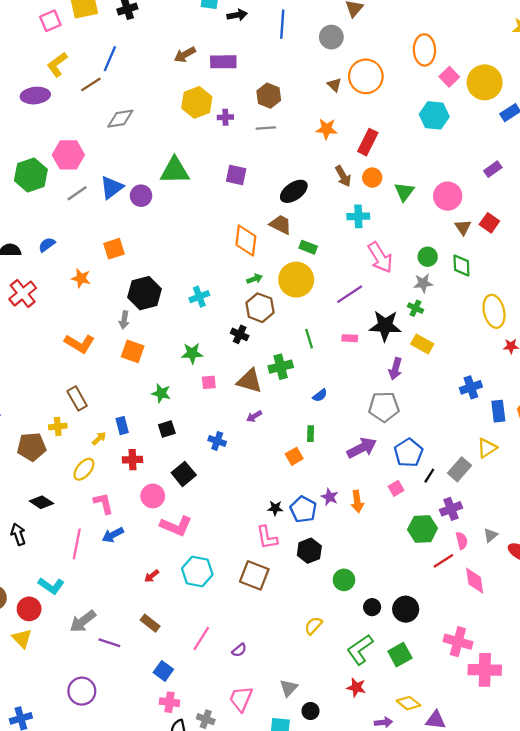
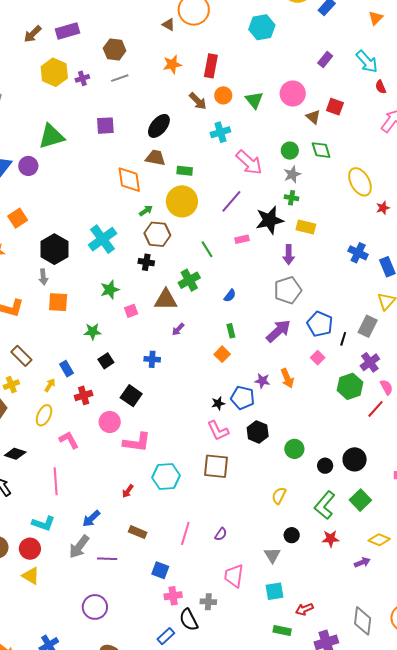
cyan cross: (199, 297) -> (103, 239), size x1.6
blue cross: (471, 387) -> (358, 253), turned -30
blue arrow: (113, 535) -> (91, 519), moved
black circle: (310, 711) -> (292, 535), moved

